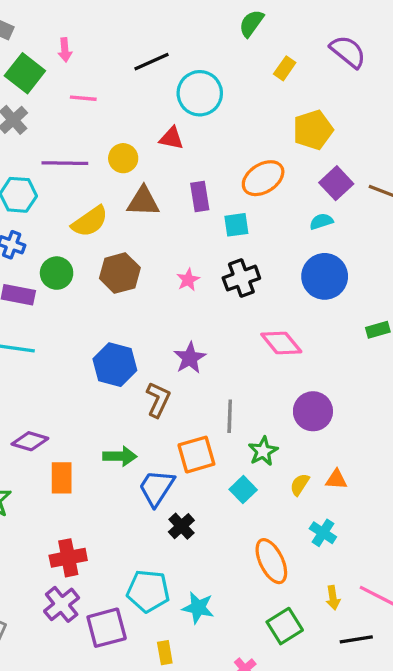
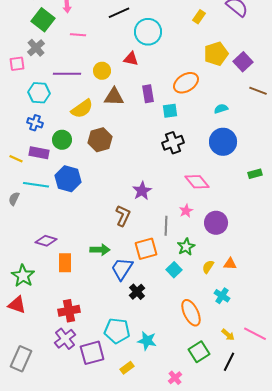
purple square: (336, 183) -> (243, 62), moved
pink star: (188, 280) -> (186, 211), moved
blue hexagon: (115, 365) -> (68, 179), moved
yellow arrow: (333, 598) -> (228, 335), turned -40
black line: (356, 639) -> (229, 362), moved, turned -54
yellow rectangle: (165, 653) -> (127, 368), turned 64

